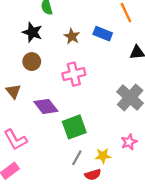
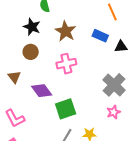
blue rectangle: (103, 34) -> (100, 36), moved
brown star: (72, 36) -> (66, 31), size x1.5
pink star: (129, 142) -> (114, 112), moved

